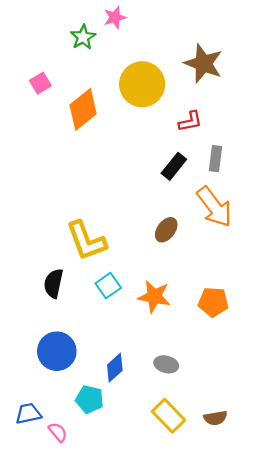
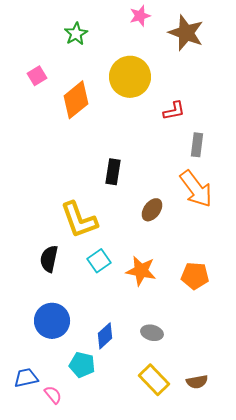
pink star: (115, 18) -> (140, 16), moved
brown star: (203, 63) -> (186, 33), moved
black rectangle: (174, 166) -> (113, 172), moved, turned -30

